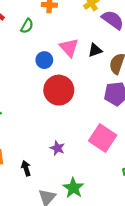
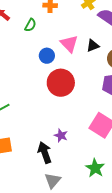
black arrow: (26, 168) -> (45, 153), moved, size x1.5
green star: (73, 188) -> (95, 168), moved

